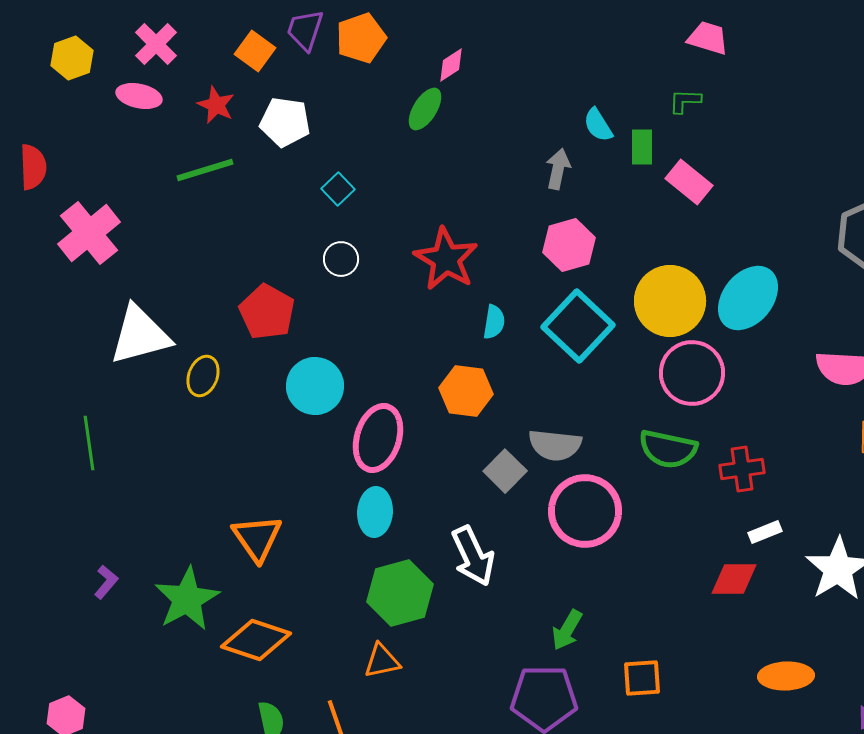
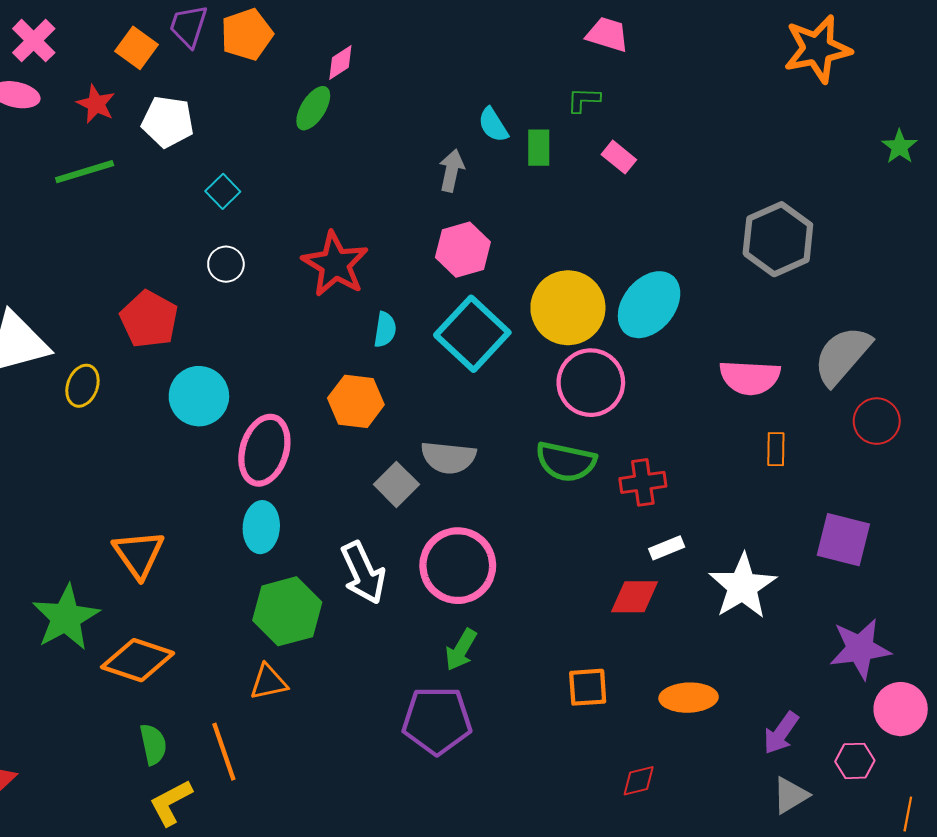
pink rectangle: (689, 182) -> (619, 157), moved, size x0.7
pink circle: (585, 511) -> (458, 566), moved
orange square: (642, 678) -> (588, 687), moved

